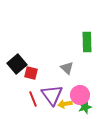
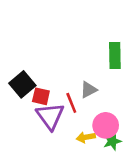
gray triangle: (67, 68) -> (88, 90), turned 48
purple triangle: (52, 95) -> (50, 116), moved
red line: (33, 99) -> (71, 103), moved

